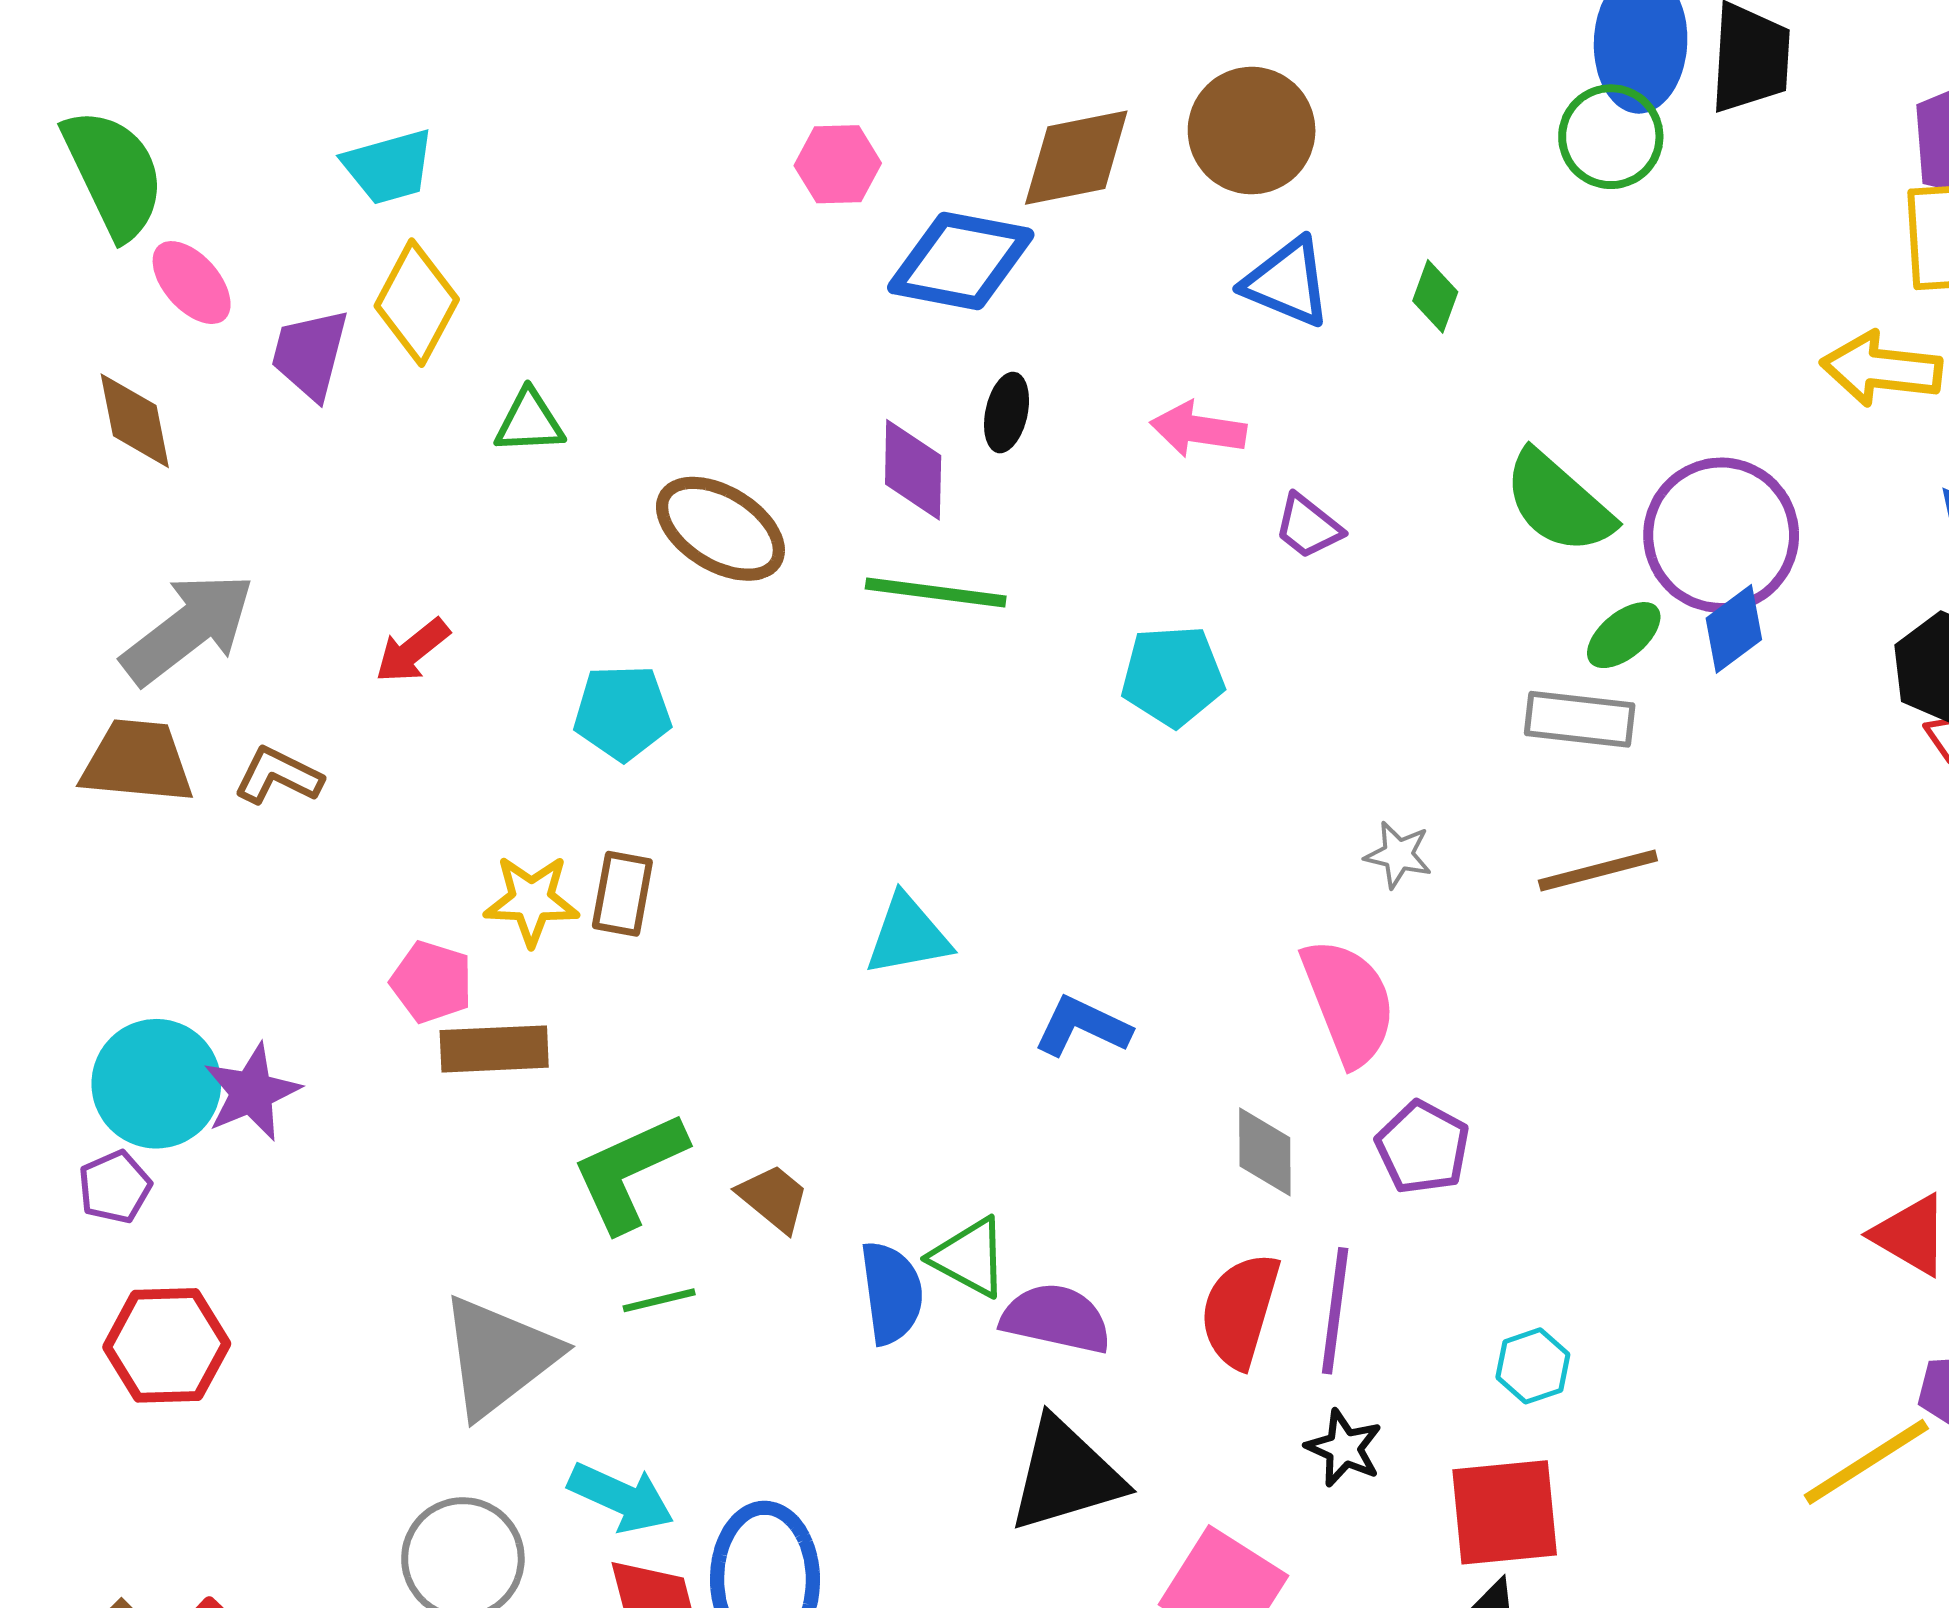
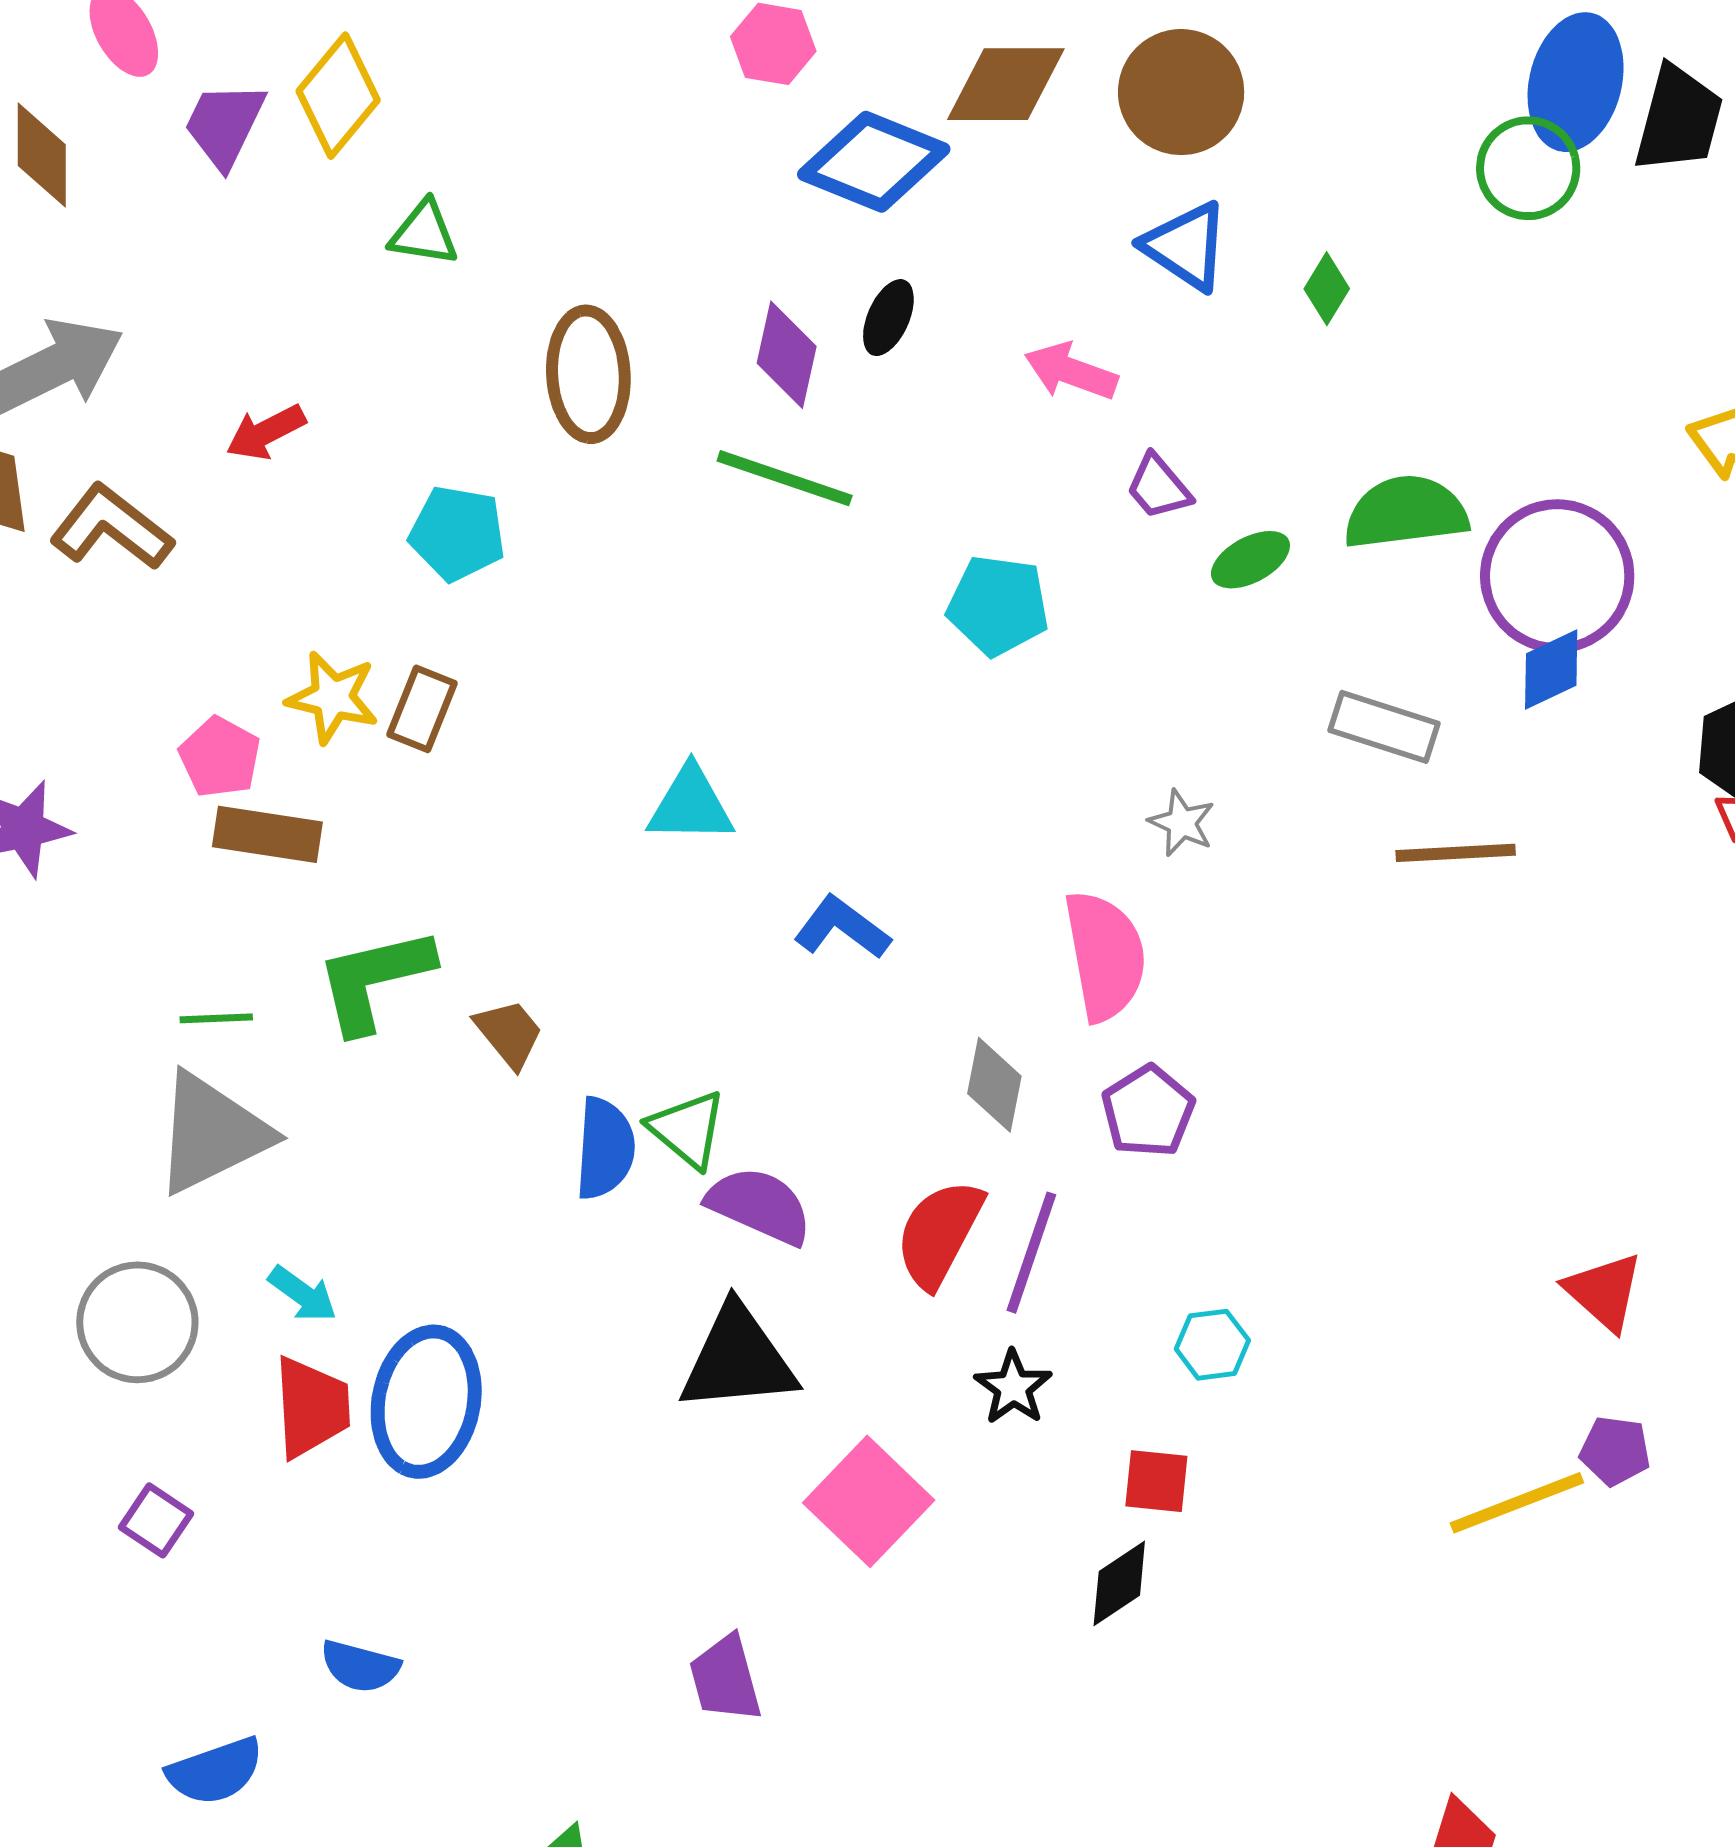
green semicircle: (1558, 502) -> (1406, 512), turned 120
brown ellipse: (720, 529) -> (588, 374), turned 44
green ellipse: (1624, 635) -> (1250, 560), moved
brown L-shape: (278, 776) -> (111, 527), size x1.4
brown line: (1598, 870) -> (1456, 853), moved
green line: (659, 1300) -> (216, 1018), moved
cyan arrow: (621, 1498) -> (303, 1294), size x0.7
red square: (1505, 1512) -> (1156, 1481), size x0.6

